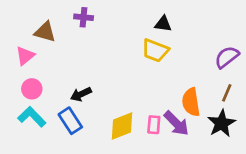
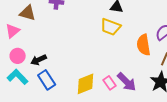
black arrow: (81, 94) -> (39, 60), moved
orange semicircle: (191, 102) -> (144, 45), moved
pink rectangle: (154, 125) -> (110, 83), turned -40

